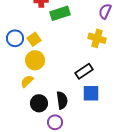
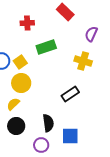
green rectangle: (60, 13) -> (46, 47), moved
blue square: (91, 93) -> (70, 136), moved
black circle: (39, 103) -> (16, 126), moved

